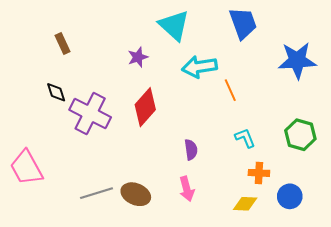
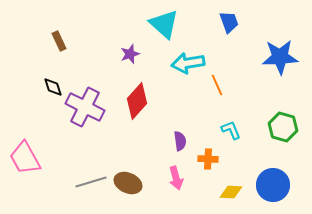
blue trapezoid: (243, 23) -> (229, 22), size x0.7
orange cross: (259, 173) -> (208, 159), moved
blue circle: (290, 196) -> (273, 185), size x1.4

